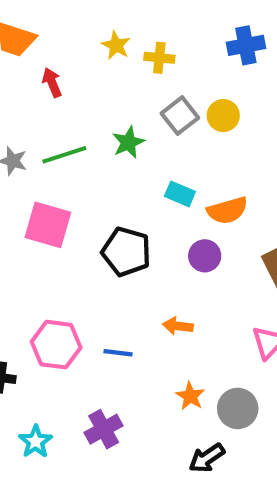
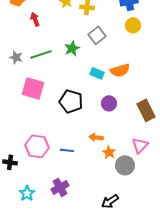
yellow circle: (223, 116) -> (133, 25), moved
orange semicircle: (227, 210) -> (120, 70), moved
orange star: (190, 396) -> (109, 152), moved
gray circle: (238, 408) -> (125, 165), moved

